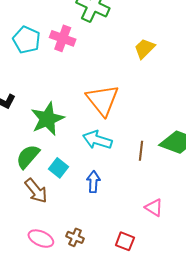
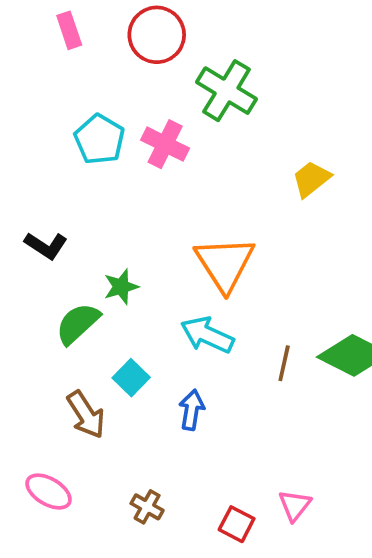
green star: (47, 119) -> (121, 287), size x0.6
green semicircle: (28, 157) -> (78, 324), moved
pink triangle: (154, 208) -> (295, 505), moved, turned 30
pink ellipse: (41, 239) -> (49, 492), moved

